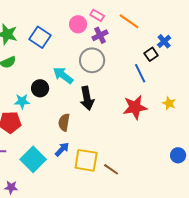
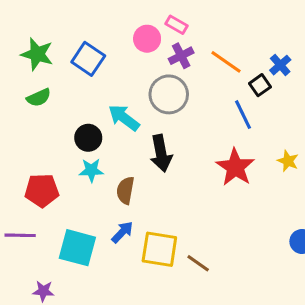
orange line: (129, 21) -> (226, 62), moved
cyan star: (22, 101) -> (91, 170), moved
red star: (135, 107) -> (235, 167), turned -30
cyan square: (33, 159) -> (77, 248), turned -30

